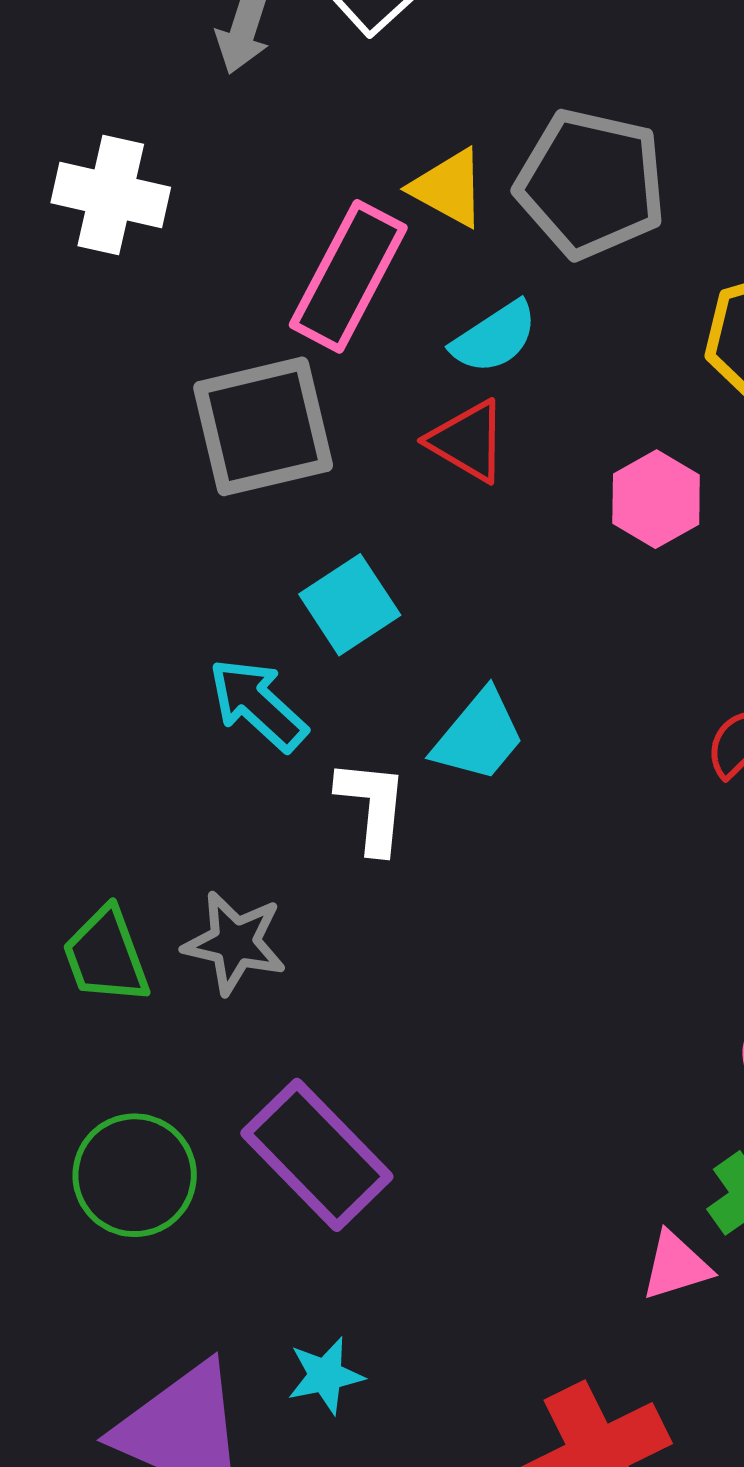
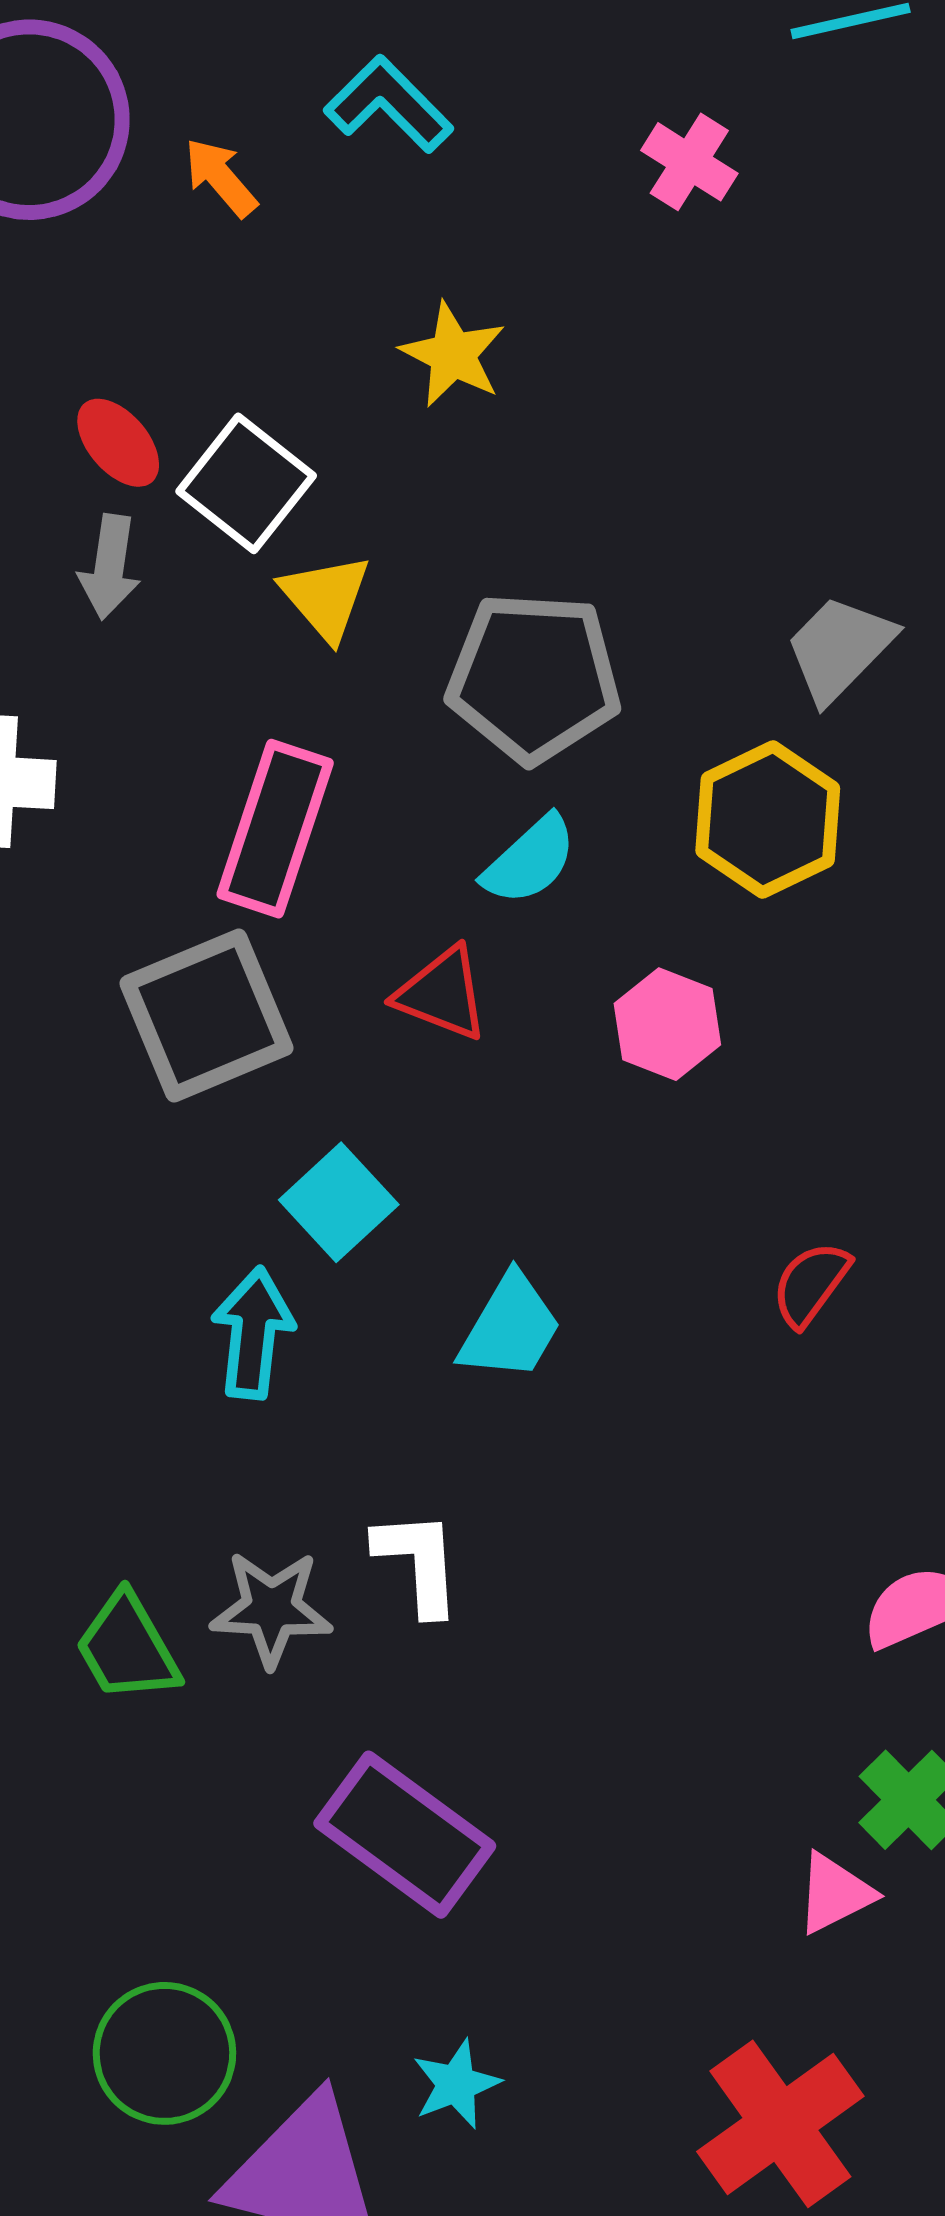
yellow triangle: (448, 188) -> (326, 597), moved, turned 30
cyan semicircle: (495, 337) -> (530, 860), moved
cyan arrow: (258, 705) -> (253, 1333), turned 63
white L-shape: (372, 806) -> (418, 1562), moved
green circle: (135, 1175) -> (164, 2053), moved

